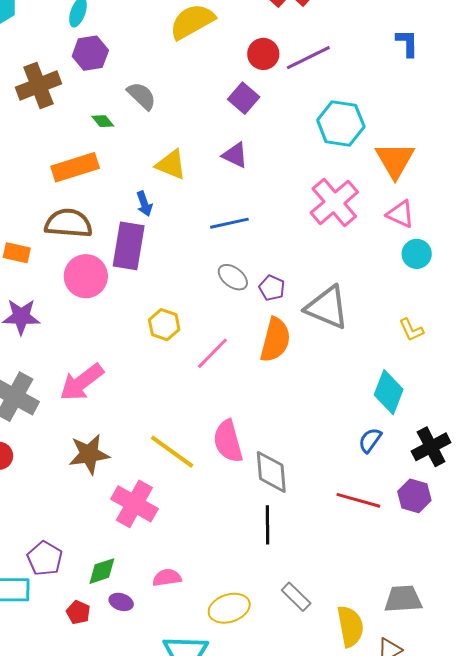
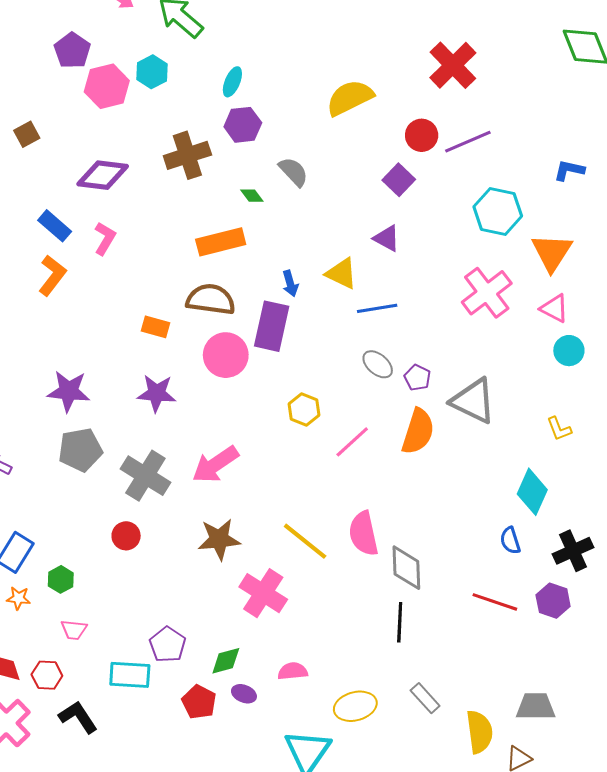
blue L-shape: (407, 43) -> (569, 170), moved, turned -80
yellow triangle: (171, 165) -> (341, 273), moved
blue semicircle: (370, 440) -> (510, 541), turned -56
red pentagon: (78, 612) -> (199, 702), size x1.4

